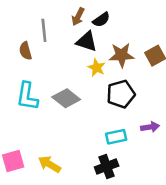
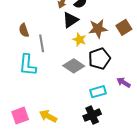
gray line: (44, 30) -> (42, 43), moved
black triangle: (87, 41) -> (70, 20), turned -48
gray diamond: (66, 98) -> (74, 66), moved
purple arrow: (150, 127) -> (124, 82), turned -136

